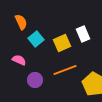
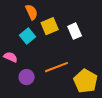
orange semicircle: (21, 22) -> (32, 12), moved
yellow square: (62, 43) -> (50, 26), moved

